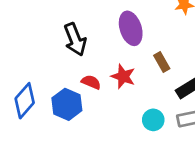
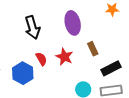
red semicircle: (91, 82) -> (41, 59), turned 32

